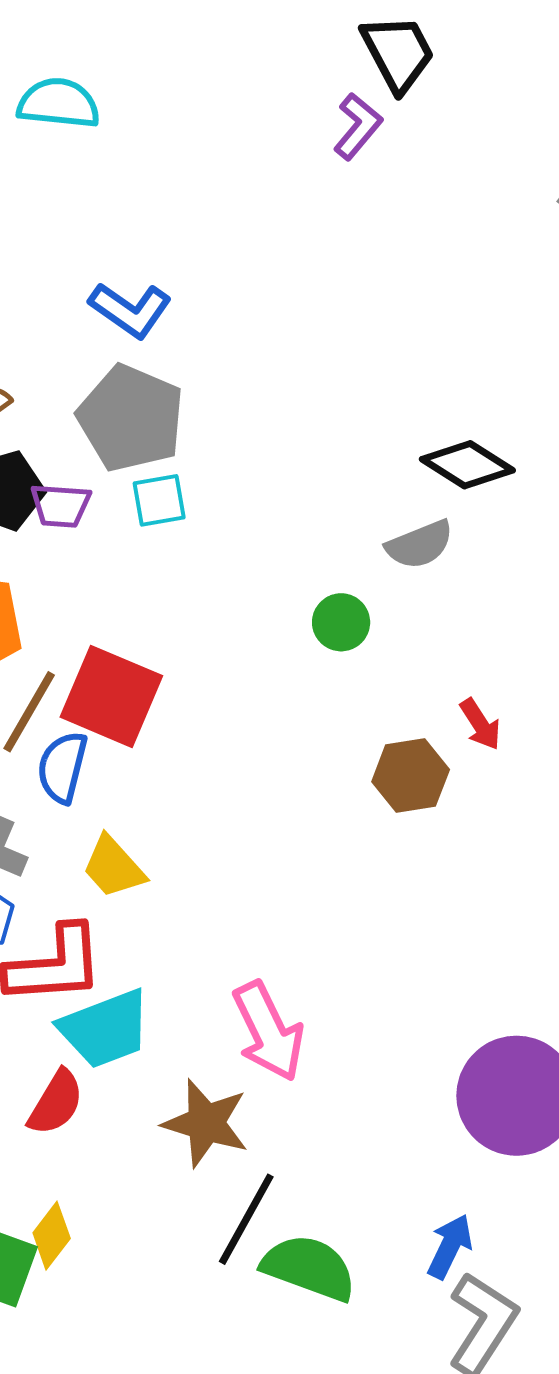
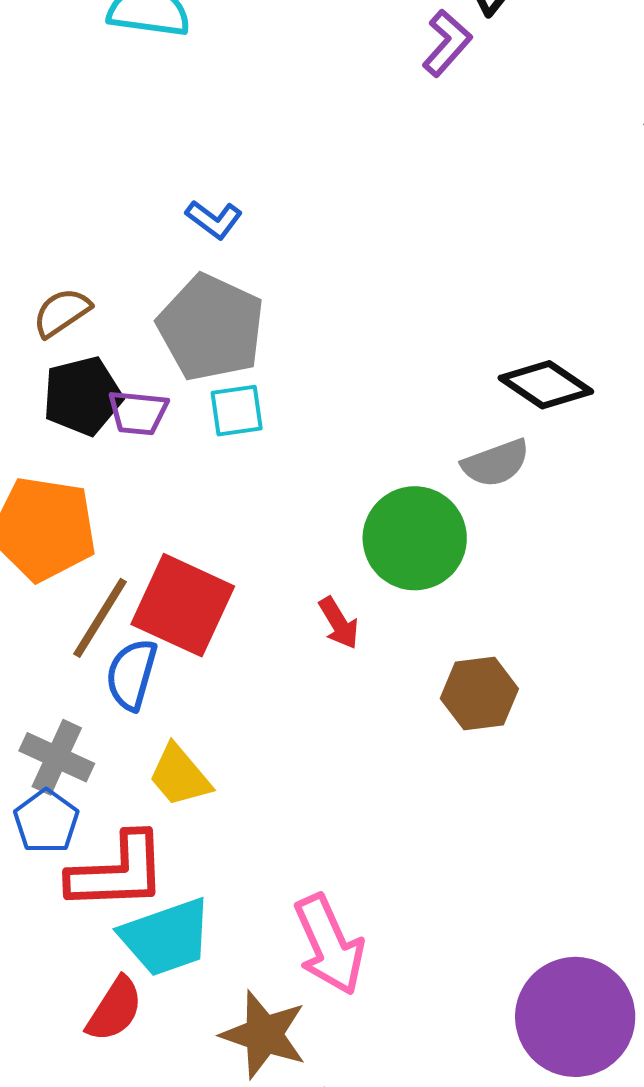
blue L-shape: (130, 310) -> (214, 219), size x0.7
green circle: (341, 622) -> (415, 538), size x1.8
red arrow: (480, 724) -> (339, 623), moved

